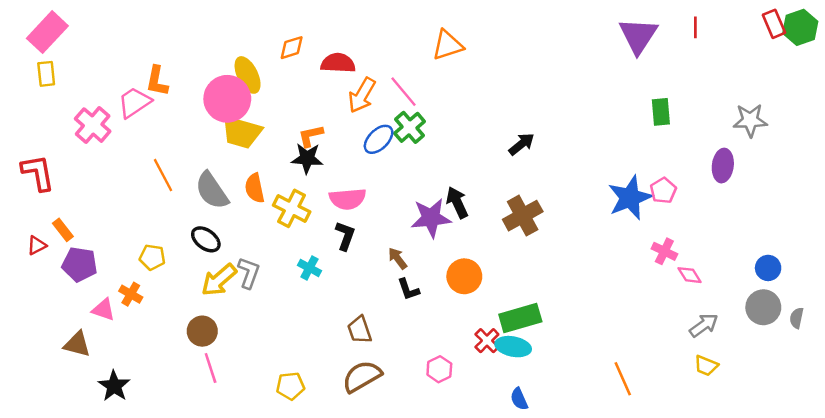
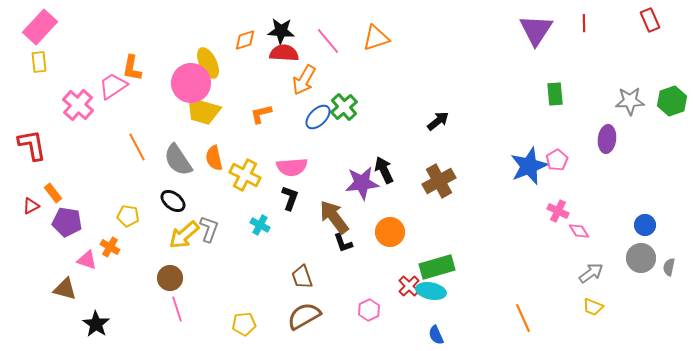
green hexagon: (800, 27) -> (672, 101), moved
pink line: (404, 92) -> (328, 41), moved
black star: (307, 158) -> (281, 31), moved
brown arrow: (398, 258) -> (334, 217), size x1.8

